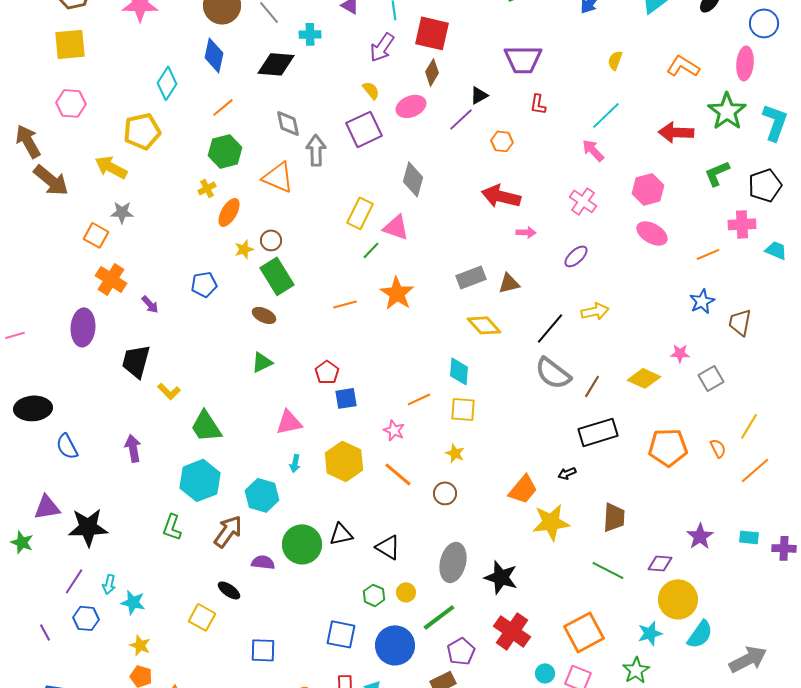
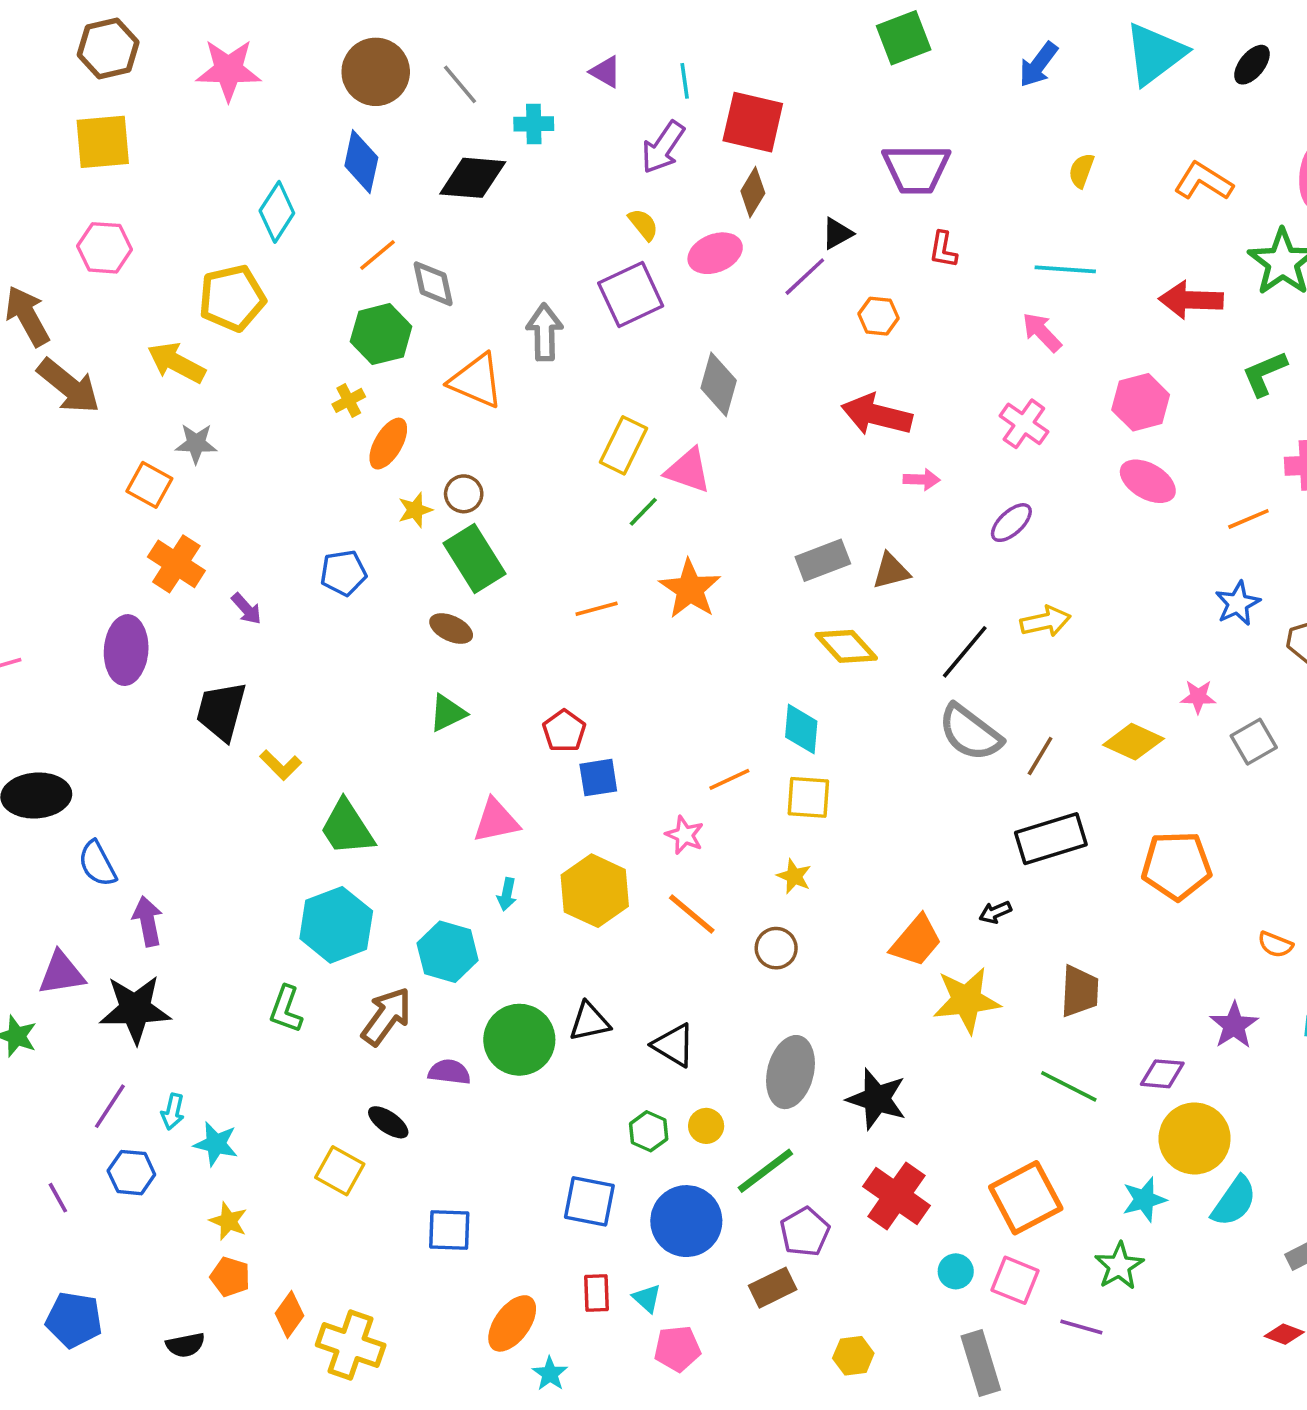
cyan line: (606, 115) -> (1065, 269), turned 48
gray diamond: (288, 123) -> (433, 284), moved
purple arrow: (133, 448) -> (148, 921), moved
orange semicircle: (718, 448) -> (1275, 945), moved, turned 138

